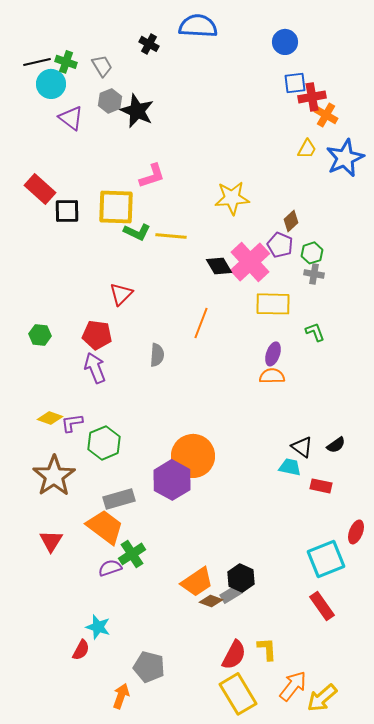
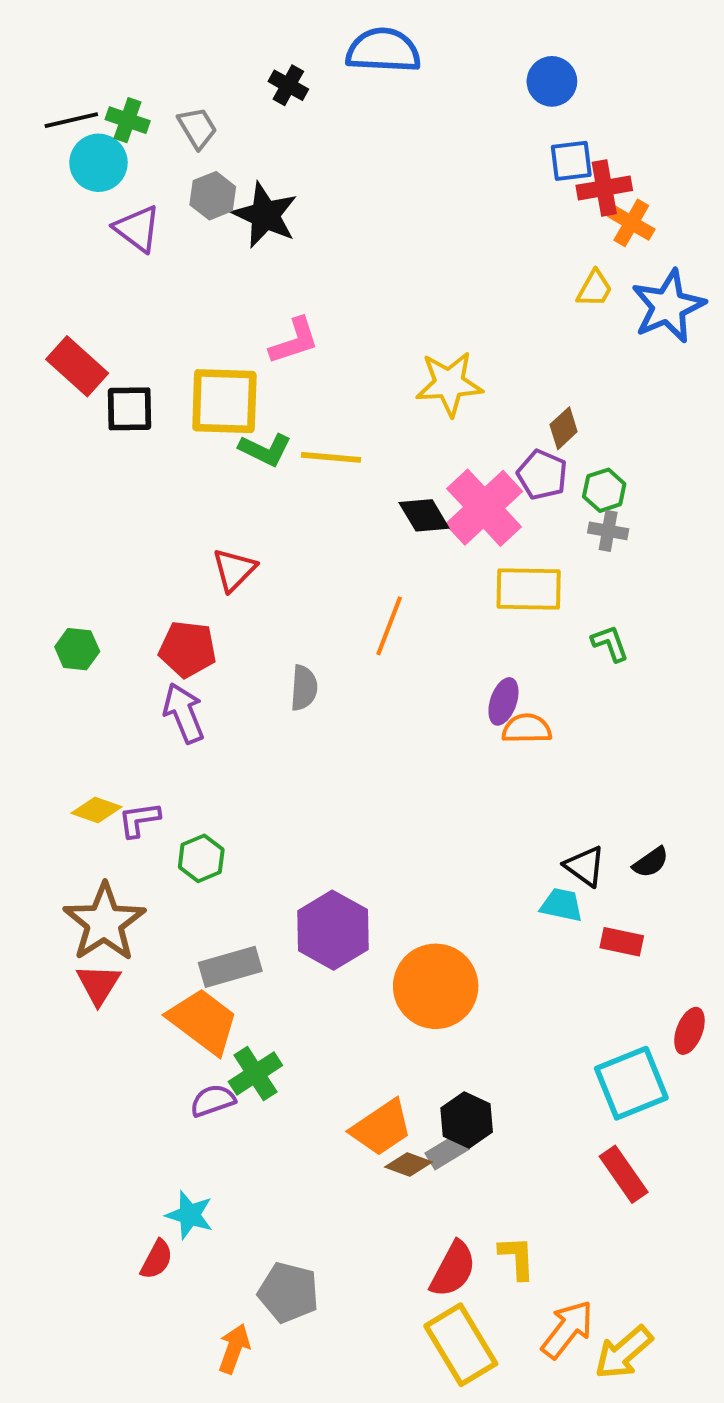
purple ellipse: (273, 354) -> (503, 701), moved
green hexagon: (104, 443) -> (201, 858), size x0.7
orange circle: (193, 456) -> (436, 986), moved
red triangle: (51, 541) -> (98, 984), moved

